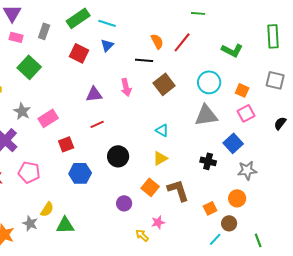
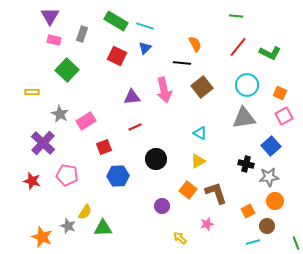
green rectangle: (78, 18) -> (116, 21), turned 65
red line: (182, 42) -> (238, 47), moved
pink arrow: (126, 87) -> (164, 90), size x1.4
gray star: (247, 170) -> (269, 177), moved
pink star: (158, 222) -> (207, 224), moved
cyan line: (215, 239) -> (253, 242), turned 32

